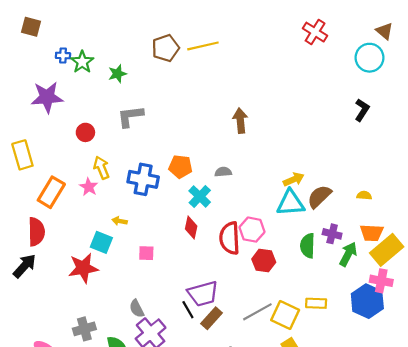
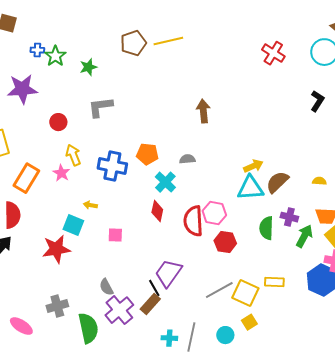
red cross: (315, 32) -> (273, 53), moved
purple trapezoid: (203, 294) -> (168, 273), turned 140
brown rectangle: (211, 318) -> (150, 304), moved

